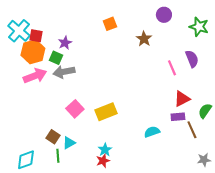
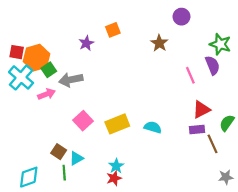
orange square: (110, 24) -> (113, 30), moved
green star: (199, 27) -> (220, 44), moved
cyan cross: (19, 31) -> (21, 77), moved
red square: (36, 36) -> (17, 52), moved
purple star: (65, 43) -> (86, 43), moved
green square: (56, 58) -> (49, 70), moved, turned 32
pink arrow: (35, 76) -> (46, 94), moved, size x0.7
cyan semicircle: (152, 132) -> (153, 127), moved, turned 35

